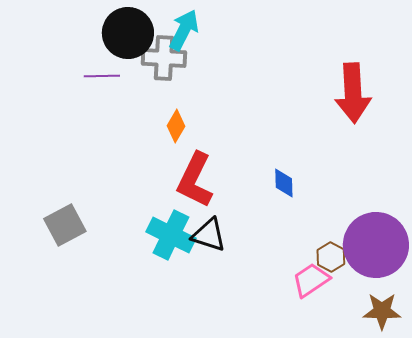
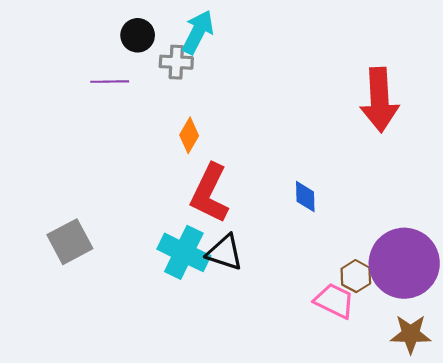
black circle: (128, 33) -> (138, 35), size x0.6
gray cross: (164, 58) -> (176, 62), size x0.7
pink trapezoid: (311, 280) -> (334, 301), turned 60

